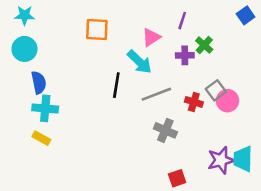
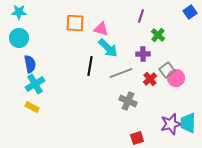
pink triangle: (151, 37) -> (101, 29), moved, turned 49
purple cross: (185, 55) -> (143, 54), moved
red cross: (194, 102) -> (150, 79), turned 32
cyan cross: (45, 108) -> (35, 84), turned -36

